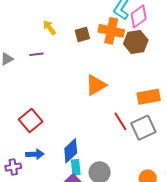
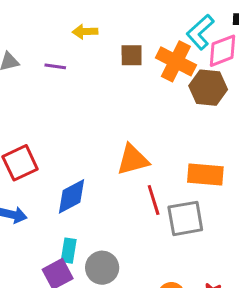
yellow arrow: (49, 27) -> (85, 32), turned -70
orange triangle: (96, 85) -> (133, 160), moved
blue diamond: (71, 151) -> (71, 196), moved

